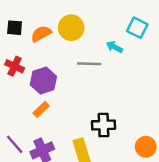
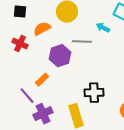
orange semicircle: (41, 34) -> (42, 29), moved
purple hexagon: (43, 81) -> (60, 56), moved
purple line: (15, 144) -> (27, 96), moved

